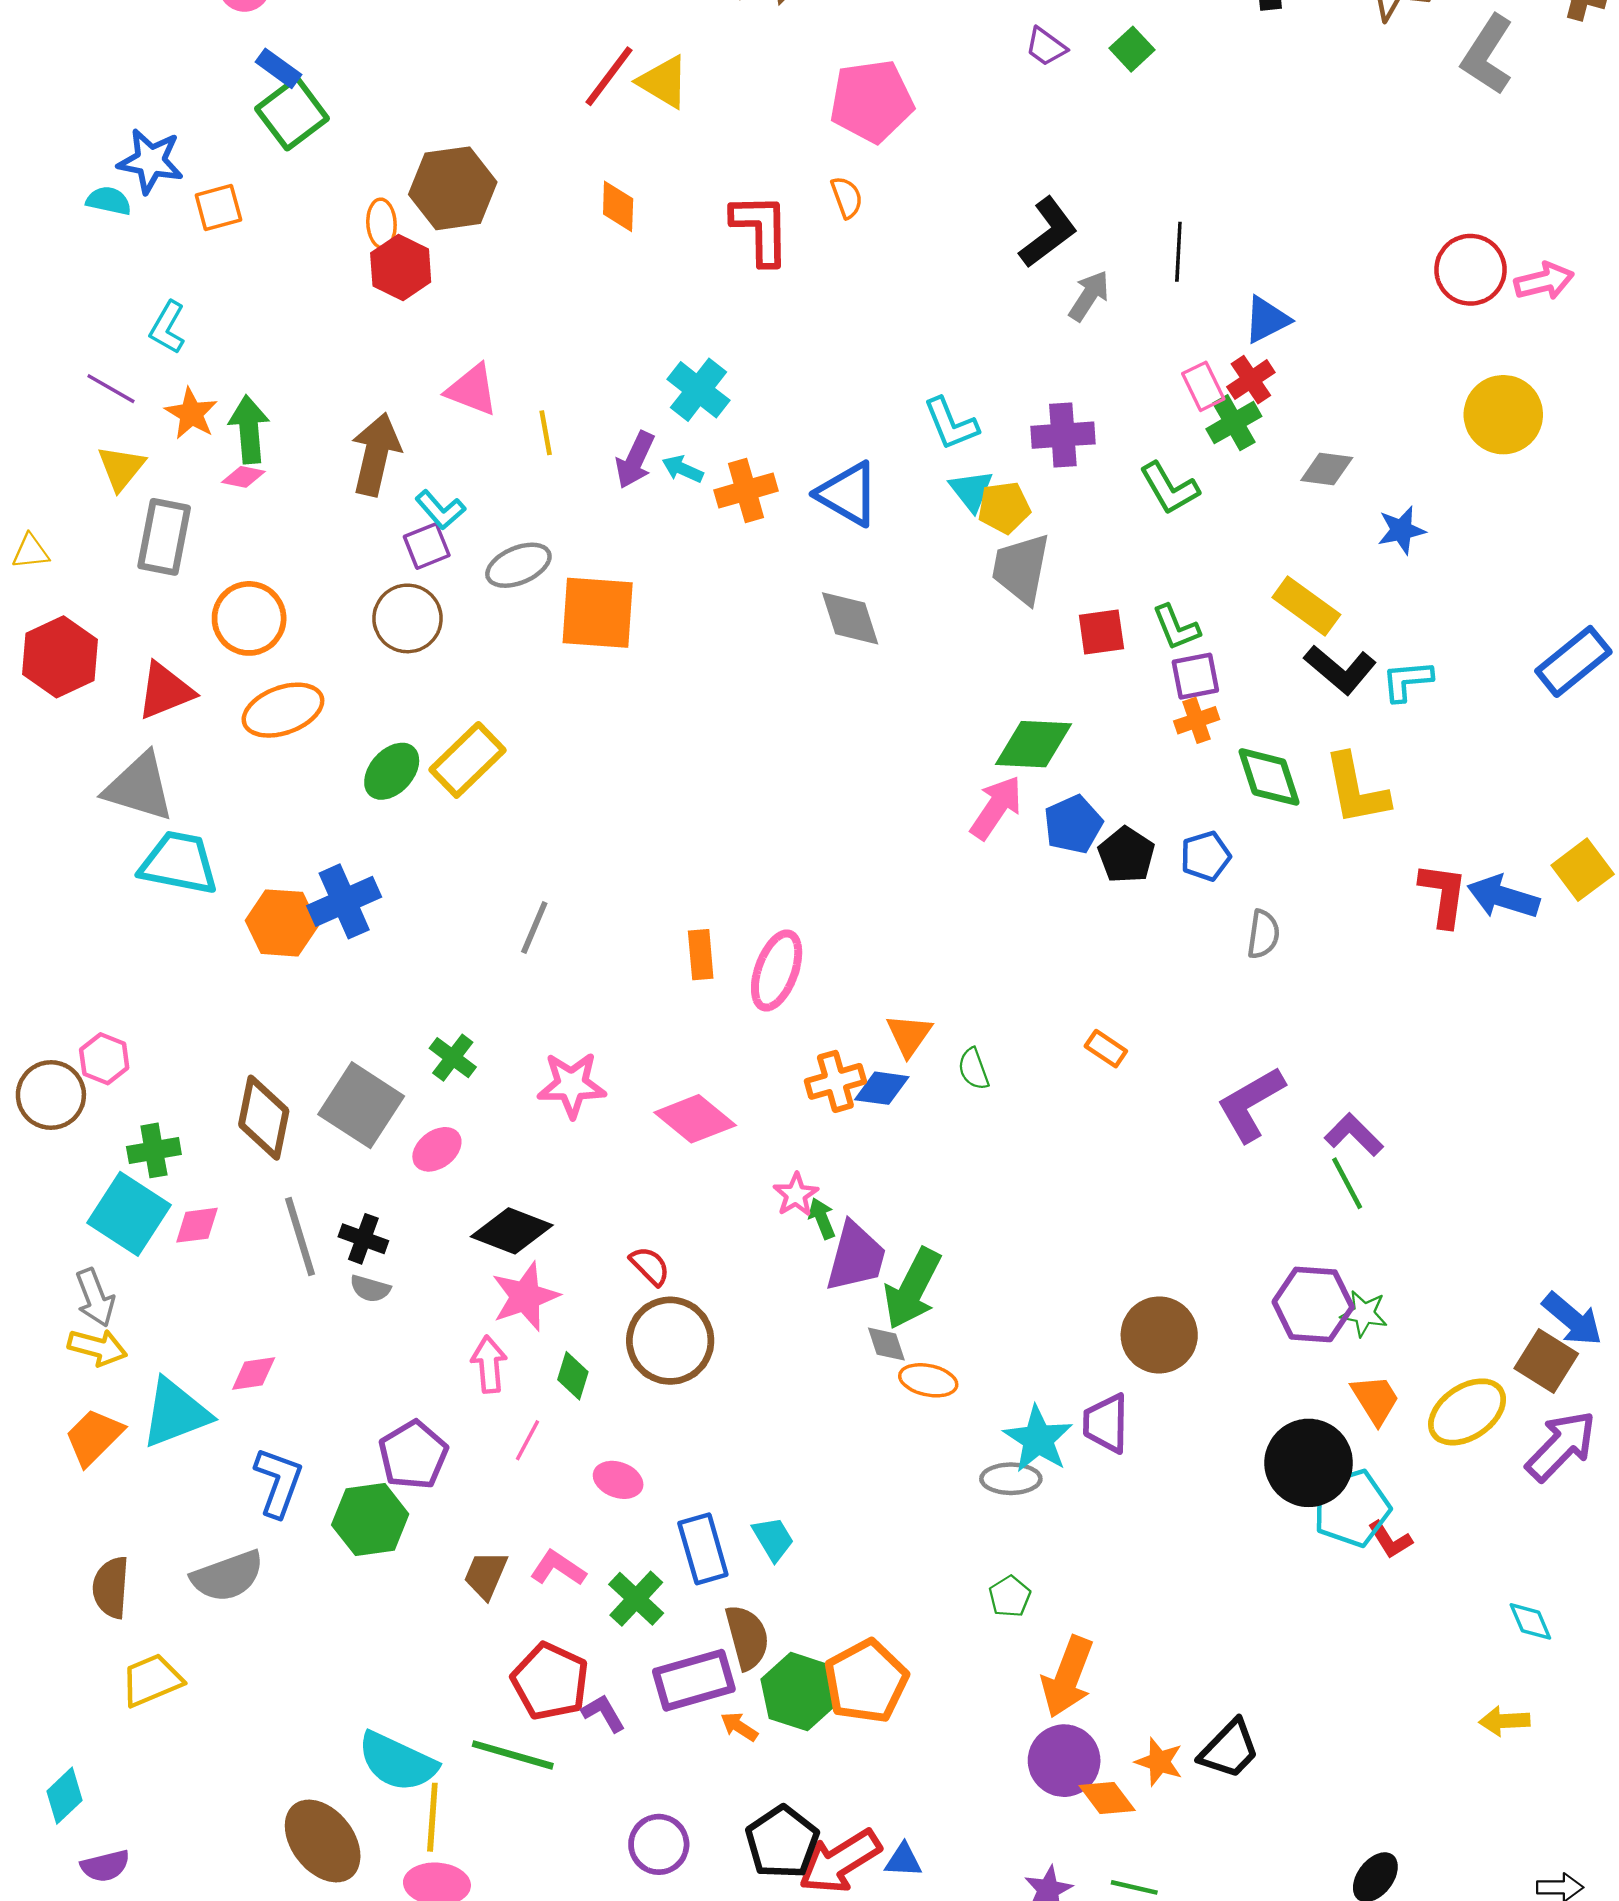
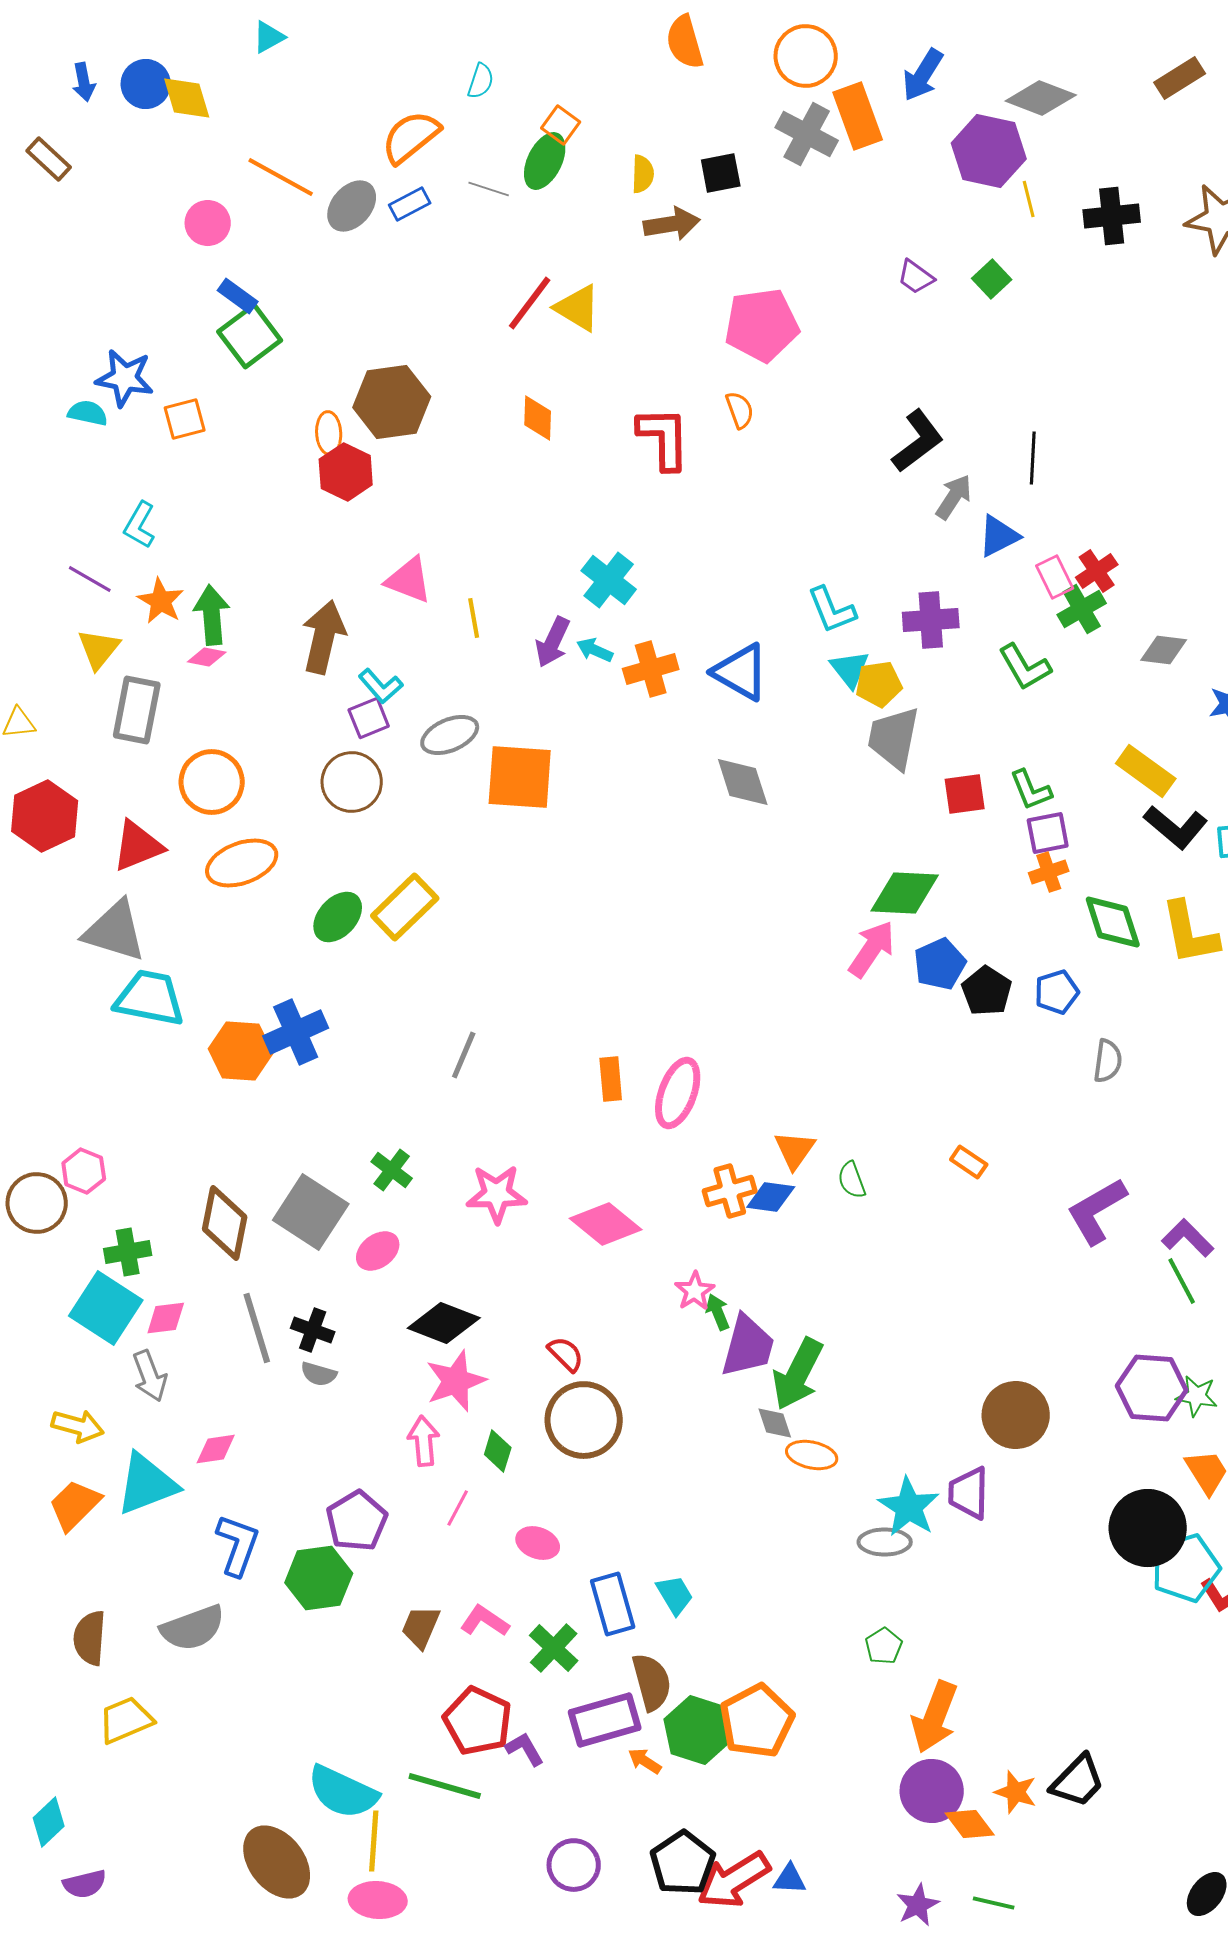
blue triangle: (1267, 320) -> (999, 536), moved
gray arrow: (95, 1298) -> (150, 1376), moved

